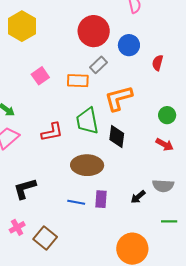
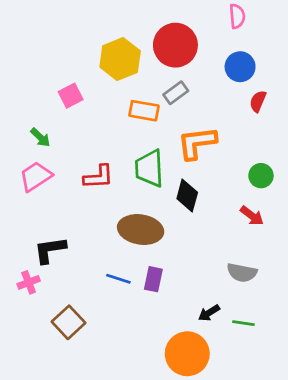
yellow hexagon: (22, 26) -> (120, 59), moved
blue circle: (129, 45) -> (240, 67), moved
pink square: (40, 76) -> (71, 96), moved
black arrow: (138, 197) -> (209, 313), moved
pink cross: (17, 227) -> (29, 282), moved

